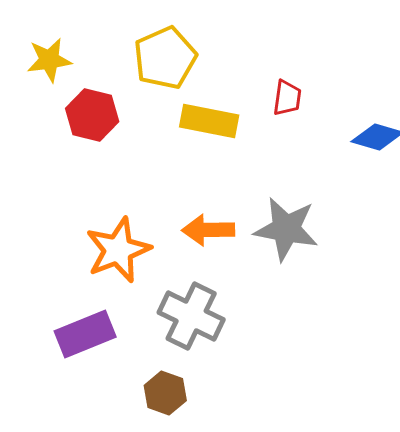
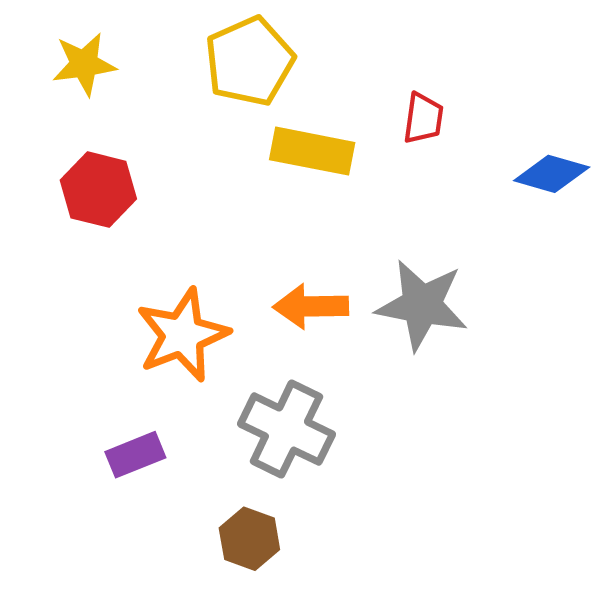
red hexagon: (92, 115) -> (98, 190), moved
purple rectangle: (85, 334) -> (135, 455), size x0.7

